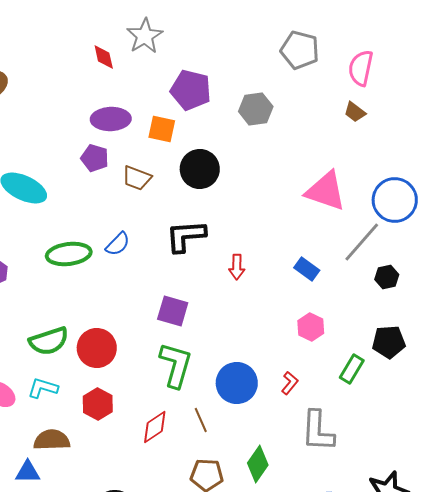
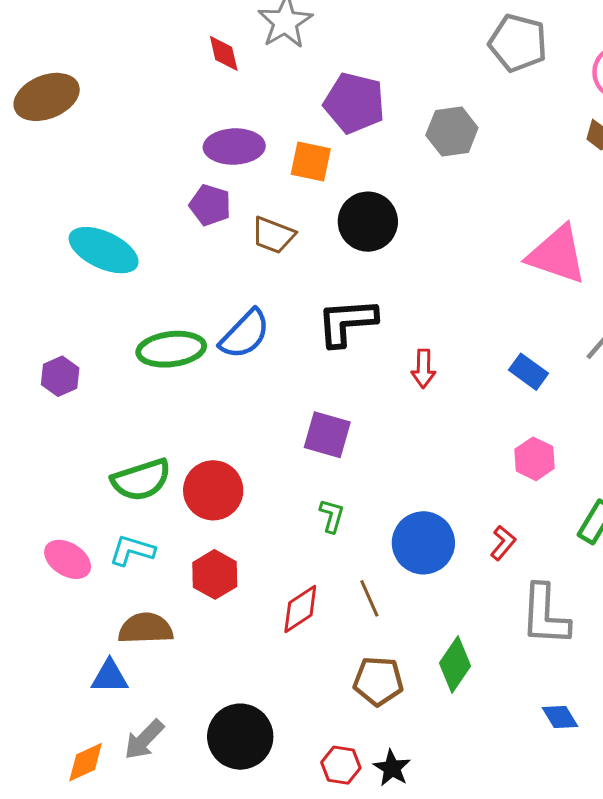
blue semicircle: (118, 244) -> (245, 334), size x1.4
green L-shape: (176, 365) -> (332, 516), size x0.5

